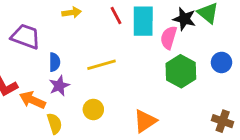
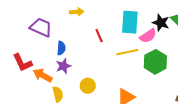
red line: (116, 15) -> (99, 36), moved
pink semicircle: (169, 38) -> (148, 36), turned -144
yellow line: (102, 65) -> (127, 52), moved

